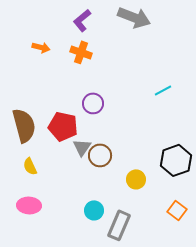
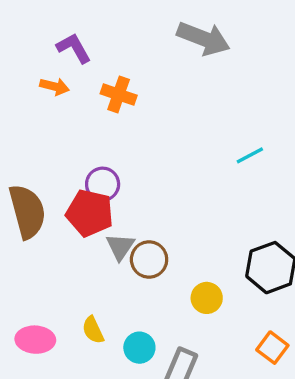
purple L-shape: (82, 20) -> (74, 48), moved, turned 100
purple circle: (93, 103) -> (103, 184), moved
yellow semicircle: (30, 166) -> (93, 330), moved

